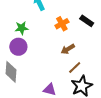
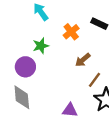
green star: (22, 28) -> (41, 46), moved

